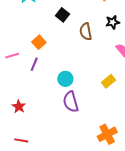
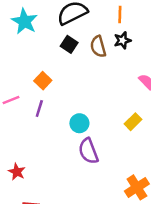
black star: (113, 22) -> (122, 40), moved
brown semicircle: (86, 32) -> (98, 47), moved
red star: (19, 107) -> (17, 172), moved

